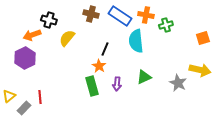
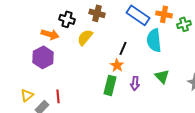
brown cross: (91, 14) -> (97, 13), moved
orange arrow: (32, 35) -> (50, 34), turned -144
green triangle: (144, 77) -> (162, 76), turned -49
green rectangle: (92, 86) -> (110, 85), turned 30

